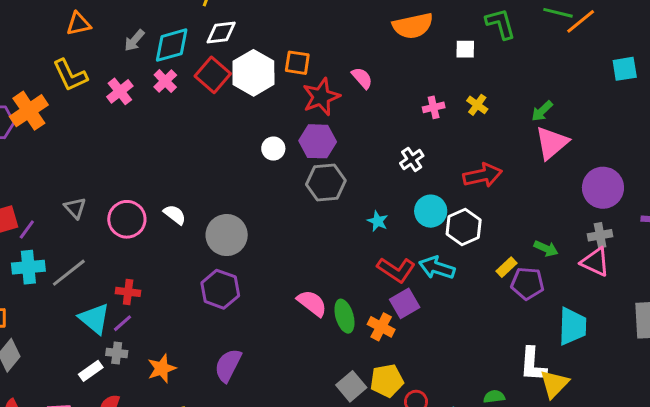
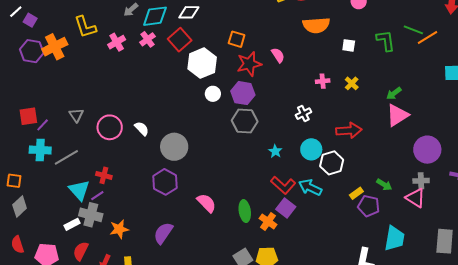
green L-shape: (501, 24) -> (386, 41), moved
white hexagon: (253, 73) -> (202, 63), moved
pink semicircle: (312, 303) -> (207, 203), moved
purple square: (405, 303) -> (286, 208), turned -30
gray cross: (117, 353) -> (91, 215), size x1.6

